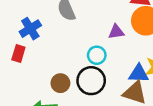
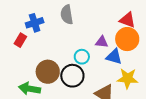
blue triangle: (139, 74) -> (114, 57), moved
brown circle: (60, 83) -> (48, 72), size x1.5

